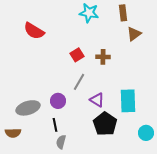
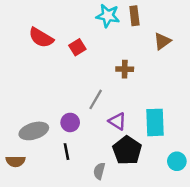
brown rectangle: (123, 13) -> (134, 16), moved
red square: (77, 55) -> (77, 47), moved
gray semicircle: (61, 142) -> (99, 171), moved

